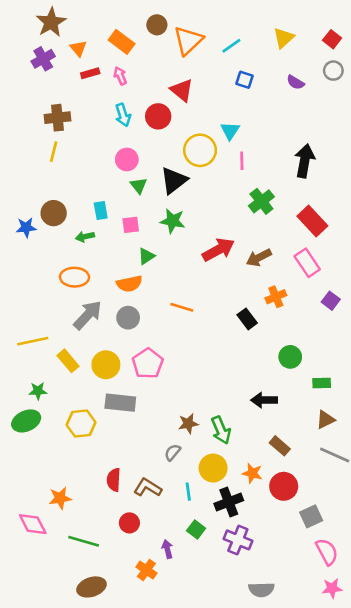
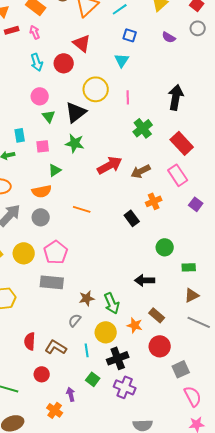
cyan triangle: (230, 131) -> (122, 60), moved
gray rectangle: (120, 403) -> (52, 282), moved
orange star: (252, 473) -> (135, 325), moved

